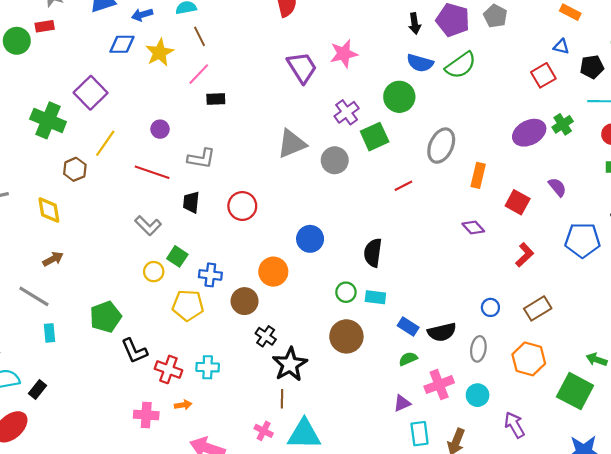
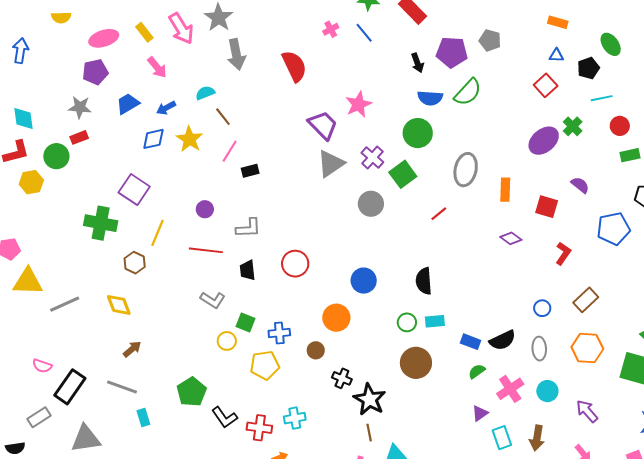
gray triangle: (292, 144) -> (331, 164), moved
brown circle: (245, 301) -> (316, 350), size x0.7

